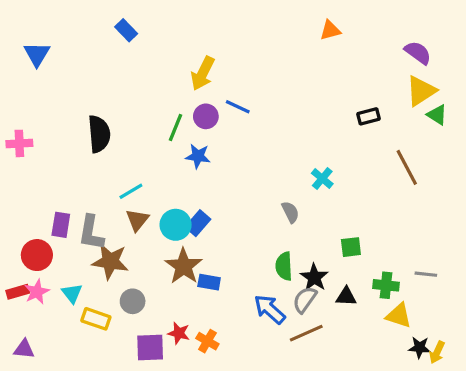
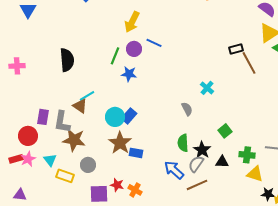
brown line: (407, 167) -> (249, 63), moved
brown triangle: (137, 220) -> (80, 106), moved, turned -35
green square: (351, 247) -> (225, 131), turned -32

